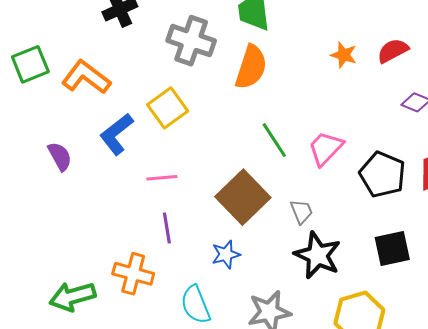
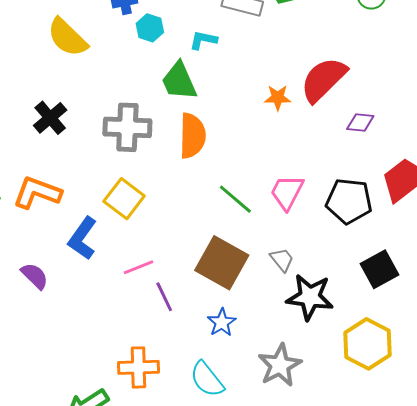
red semicircle: (393, 51) -> (323, 80), size x1.6
purple line: (167, 228) -> (164, 297), moved

